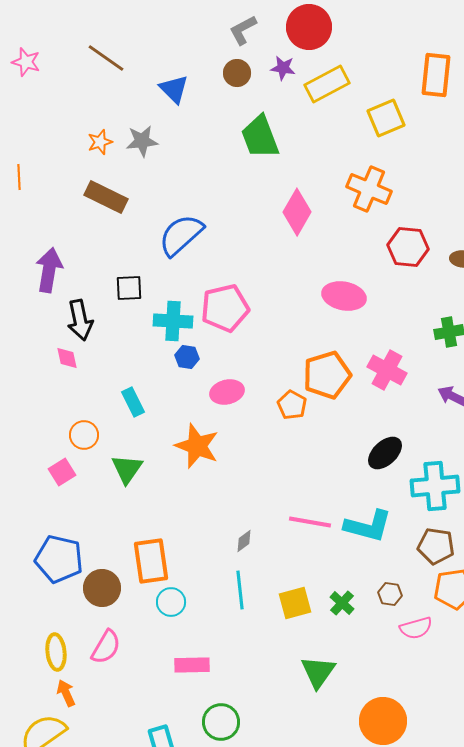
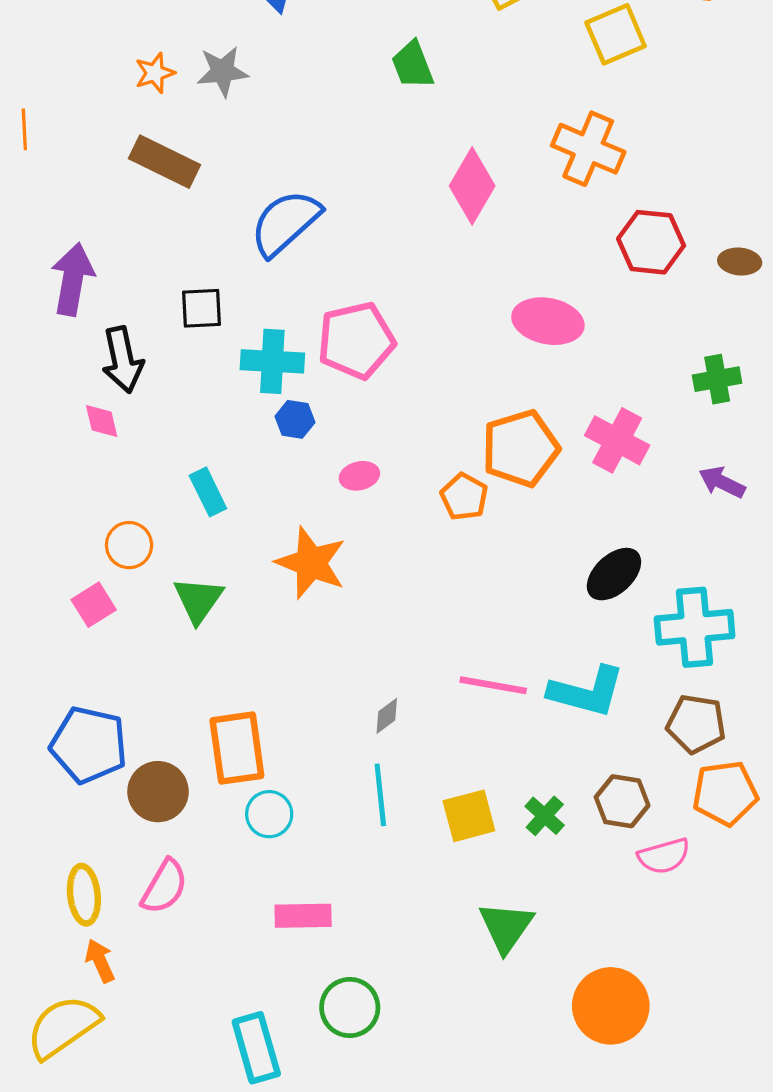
green trapezoid: (260, 137) -> (413, 65), size x0.7
pink ellipse: (227, 392) -> (359, 476), size x0.7
brown hexagon: (390, 594) -> (622, 801), size x1.4

